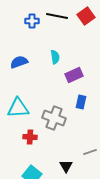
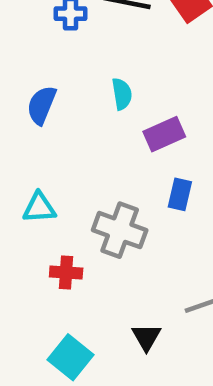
blue semicircle: (19, 62) -> (42, 105), turned -48
cyan triangle: (18, 108) -> (39, 208), size x0.7

